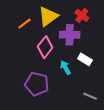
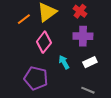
purple cross: (70, 35) -> (83, 36), moved
white rectangle: (85, 59) -> (90, 62), moved, turned -56

